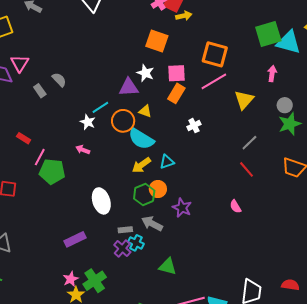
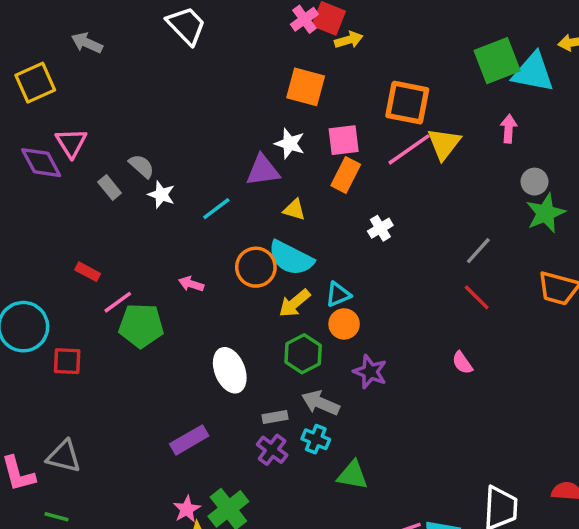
yellow triangle: (244, 100) -> (444, 144), moved
orange circle: (123, 121) -> (256, 267), moved
white star: (88, 122) -> (161, 195), moved
pink line: (40, 157) -> (118, 302), turned 30
orange circle: (158, 189) -> (344, 324), moved
cyan cross: (136, 243) -> (316, 439), moved

